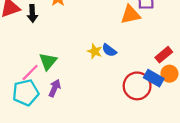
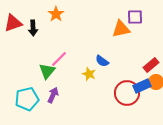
yellow star: (95, 51) -> (89, 74), moved
pink line: (30, 73) -> (59, 59), moved
blue rectangle: (154, 78) -> (142, 86), turned -54

